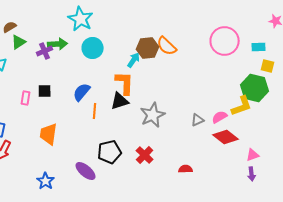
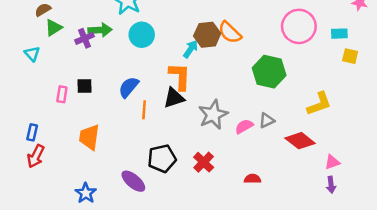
green hexagon: (255, 88) -> (269, 72), moved
pink semicircle: (220, 117) -> (244, 126), moved

